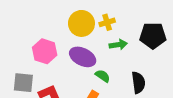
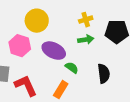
yellow cross: (107, 22) -> (86, 20), moved
yellow circle: (81, 23) -> (37, 21), moved

